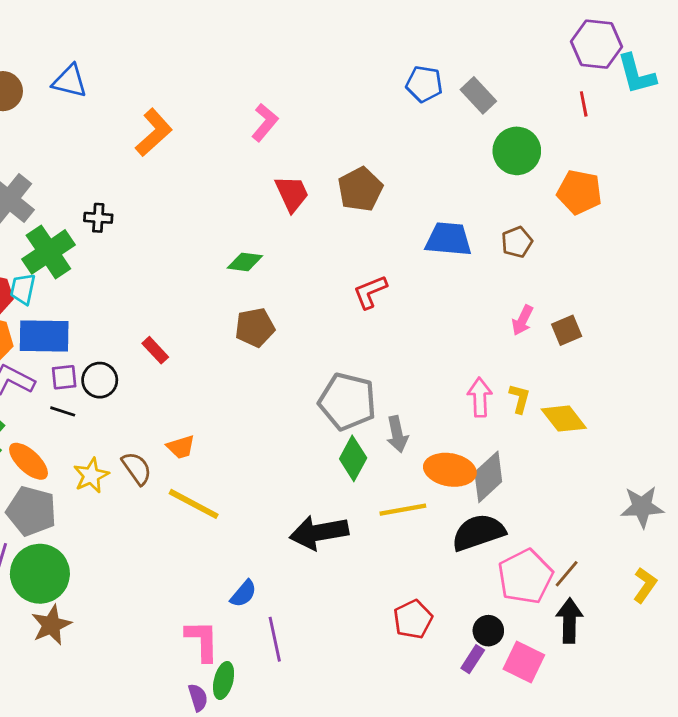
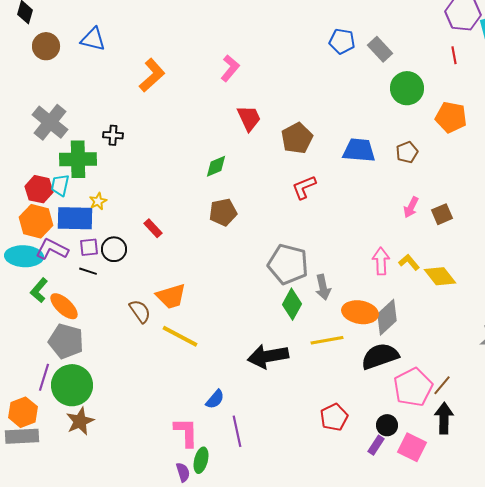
brown pentagon: (360, 189) -> (297, 138), moved
green cross: (48, 252) -> (78, 159), turned 33
green diamond: (245, 262) -> (216, 166), turned -30
yellow L-shape: (520, 399) -> (409, 262), turned -55
orange trapezoid: (181, 447) -> (171, 296), size x1.5
yellow star: (91, 475) -> (98, 201), moved, size x0.7

